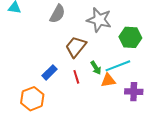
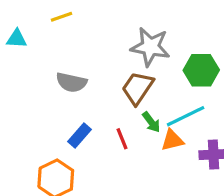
gray semicircle: (57, 14) -> (71, 82), moved, turned 78
brown trapezoid: (76, 47) -> (138, 88), moved

